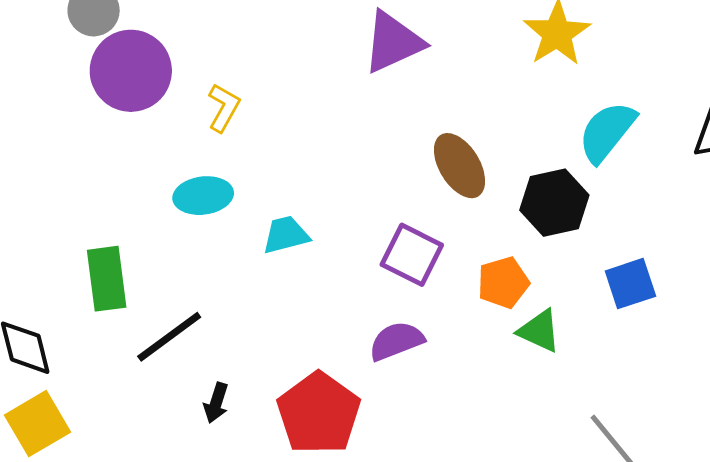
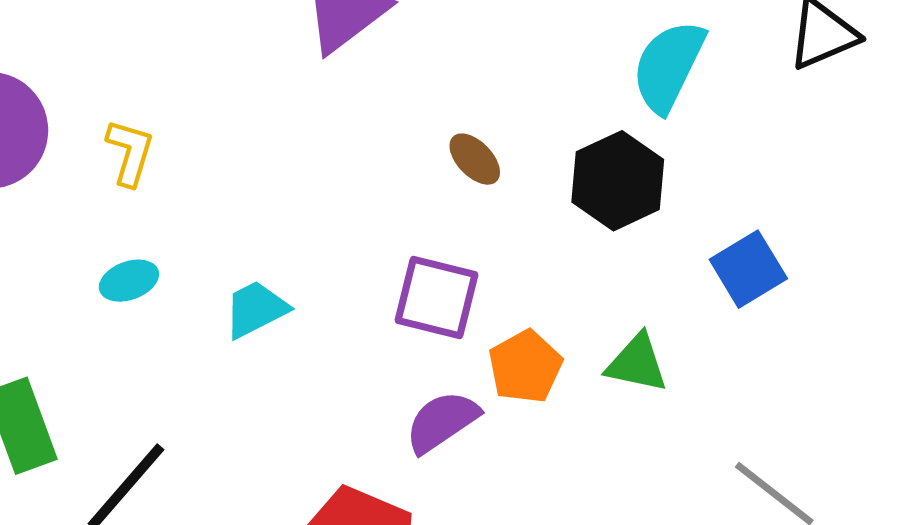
brown ellipse: (460, 166) -> (475, 159), size x0.6
cyan ellipse: (203, 196) -> (129, 281), size x0.7
orange pentagon: (503, 283) -> (525, 367), moved

